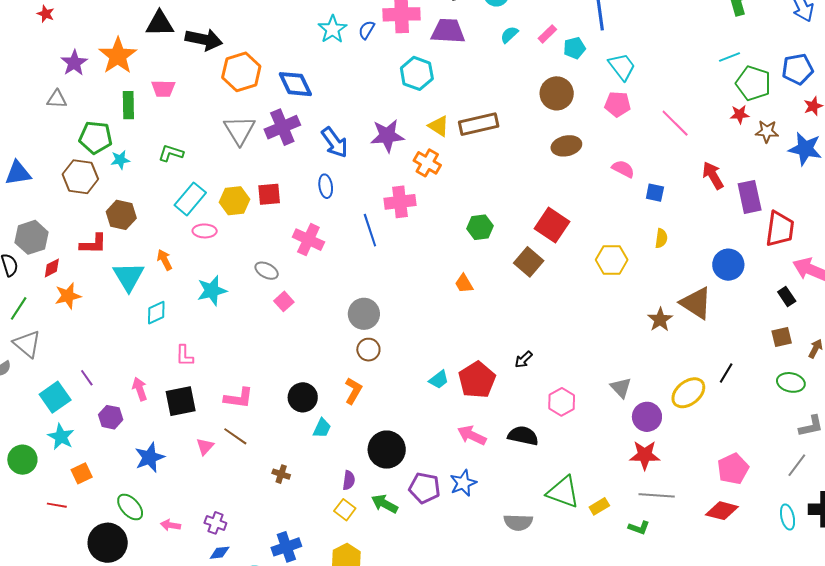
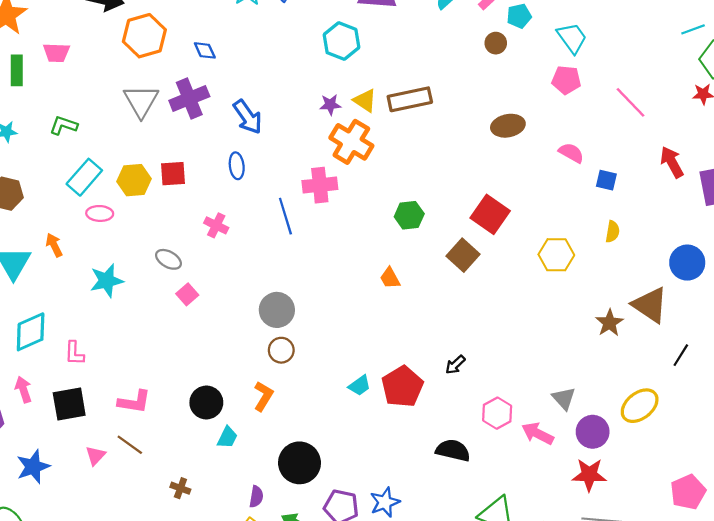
blue diamond: (295, 84) -> (205, 50), size x0.6
brown circle: (557, 93) -> (496, 43), moved, size x0.6
purple star: (387, 136) -> (330, 105), moved, size x0.6
orange cross: (427, 163) -> (351, 142), size x1.4
pink cross: (308, 240) -> (216, 225), size x0.7
cyan diamond: (156, 313) -> (31, 332), moved, size x1.5
black line: (726, 373) -> (681, 355), moved
pink arrow: (472, 435) -> (538, 434), moved

